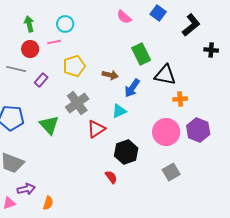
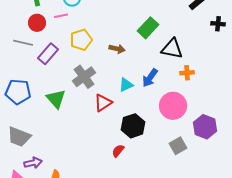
green rectangle: (141, 54) -> (148, 28), turned 70
purple rectangle: (41, 80) -> (48, 54), size x1.5
blue arrow: (132, 88) -> (150, 78), moved
purple hexagon: (198, 130) -> (205, 127), moved
red semicircle: (111, 177) -> (118, 151), turned -104

